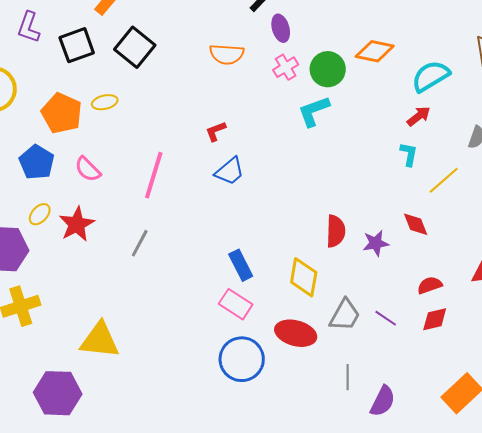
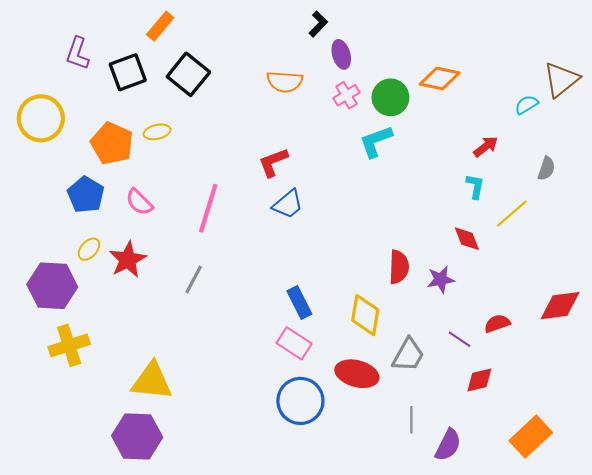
cyan semicircle: (431, 76) -> (527, 105), moved, size x0.6
red L-shape: (216, 131) -> (273, 162), size x1.4
red diamond: (416, 224) -> (467, 239), moved
purple line: (386, 318) -> (460, 339), moved
red diamond: (435, 319) -> (479, 380), moved
purple hexagon: (58, 393) -> (137, 437), moved

